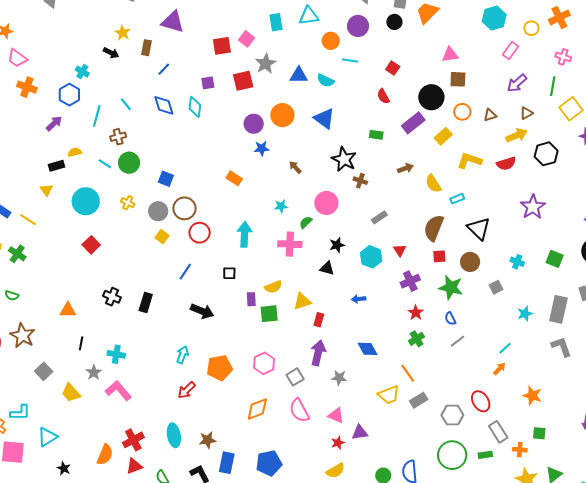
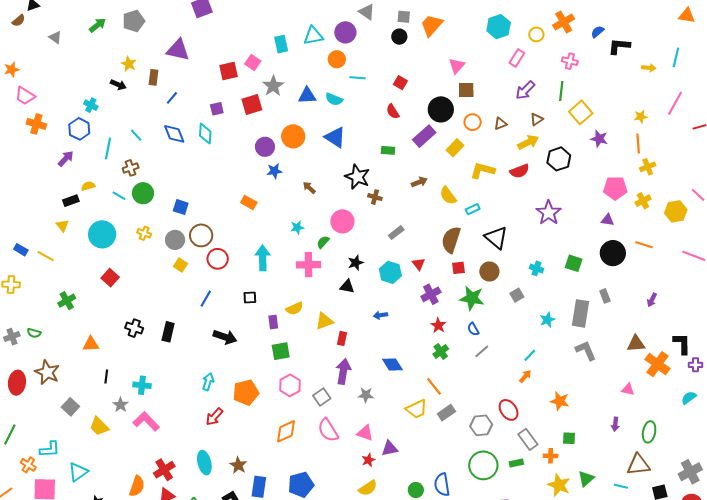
purple circle: (358, 26) -> (345, 32), moved
pink triangle: (450, 55) -> (457, 66), turned -36
green cross: (17, 254) -> (67, 301), moved, turned 30
green square: (269, 314) -> (281, 351), moved
brown star: (208, 440) -> (238, 465), turned -30

